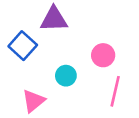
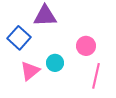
pink triangle: (33, 101) -> (30, 71), moved

